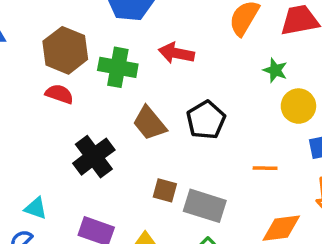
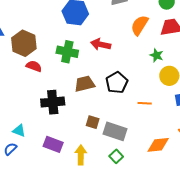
brown hexagon: (65, 50) -> (24, 43), moved
brown trapezoid: (149, 123) -> (85, 84), turned 115
black cross: (94, 157) -> (53, 102), turned 30
orange line: (265, 168) -> (145, 103), moved

